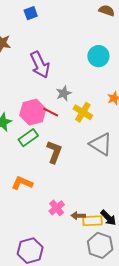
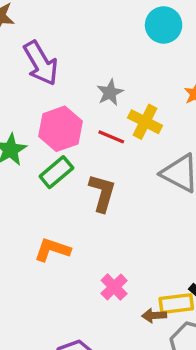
purple arrow: (40, 65) -> (41, 63), moved
red line: (51, 112) -> (111, 137), moved
brown arrow: (78, 216) -> (154, 315), moved

